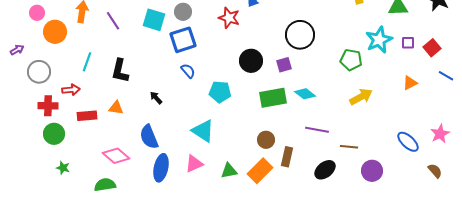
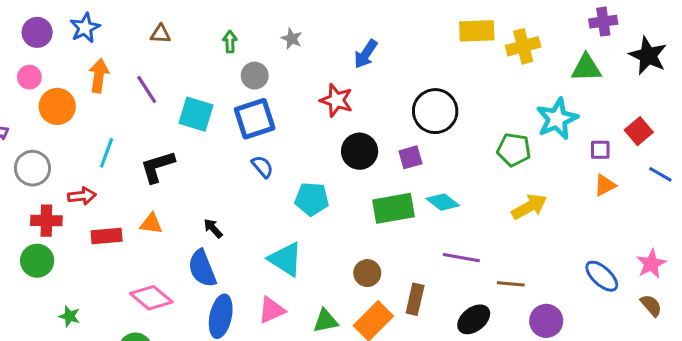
red star: (229, 18) -> (336, 100), moved
cyan square: (154, 20) -> (196, 114), moved
purple square: (408, 43) -> (600, 150), moved
black L-shape: (120, 71) -> (157, 167), turned 60
black arrow: (156, 98) -> (213, 228), moved
green circle: (54, 134) -> (37, 261), moved
brown circle: (266, 140) -> (367, 273), moved
brown semicircle: (435, 171) -> (651, 305), moved

